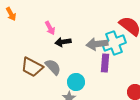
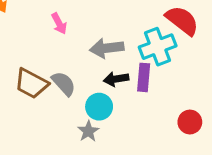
black arrow: (63, 42) -> (116, 79), moved
gray arrow: (97, 44) -> (107, 48), moved

